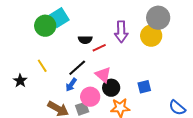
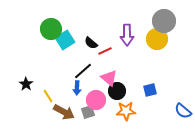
cyan square: (59, 18) -> (65, 40), moved
black semicircle: (85, 40) -> (91, 43), turned 40
yellow line: (42, 66) -> (48, 96), moved
blue arrow: (71, 85) -> (77, 88), turned -32

